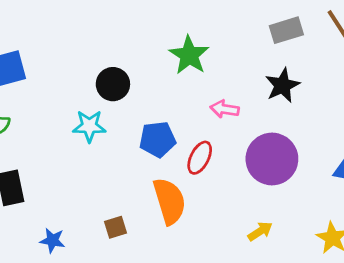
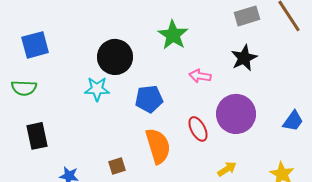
black circle: (113, 84) -> (115, 57), size x1.4
red ellipse: (200, 158) -> (198, 129), moved, turned -55

